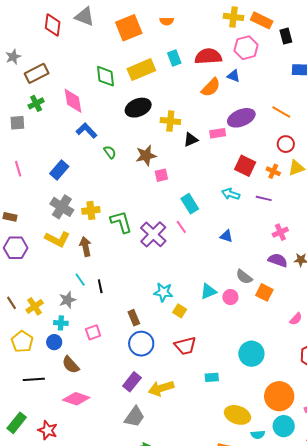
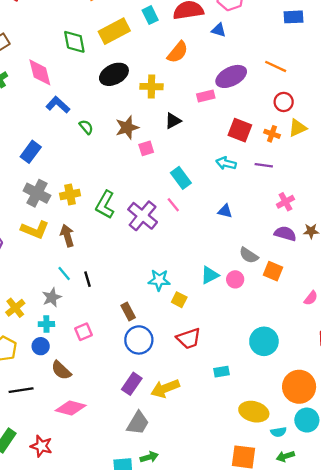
orange semicircle: (211, 87) -> (178, 52), moved
black triangle: (191, 140) -> (173, 121), moved
green L-shape: (121, 222) -> (105, 205), turned -130

